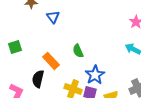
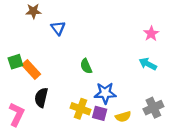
orange rectangle: (51, 61) -> (31, 70), moved
blue star: (95, 75) -> (105, 93), turned 30

